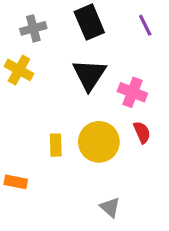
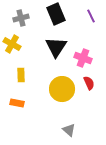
yellow rectangle: (56, 145) -> (21, 75), moved
orange rectangle: (16, 182) -> (17, 103), moved

